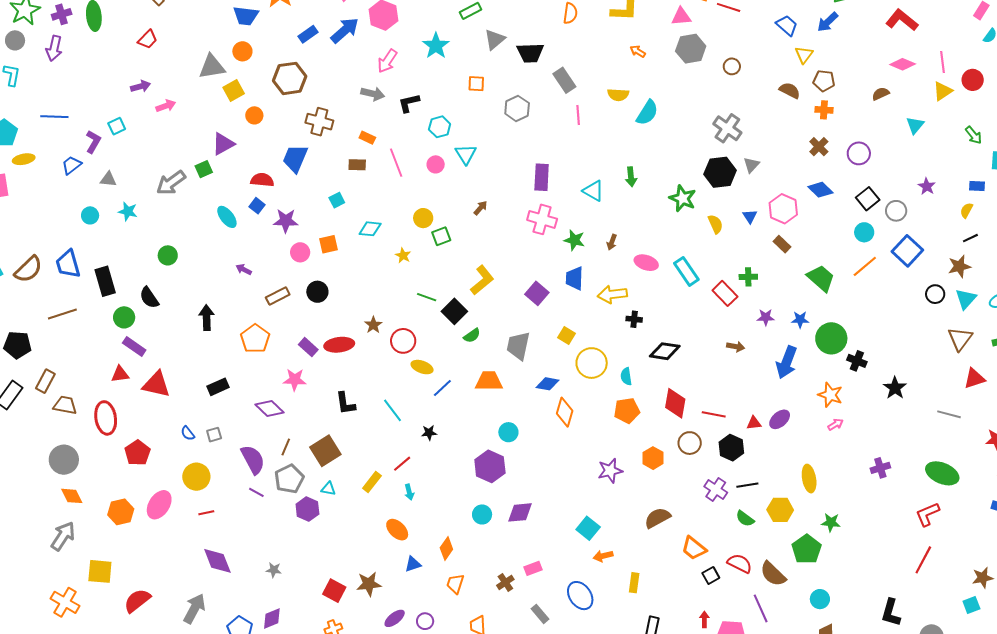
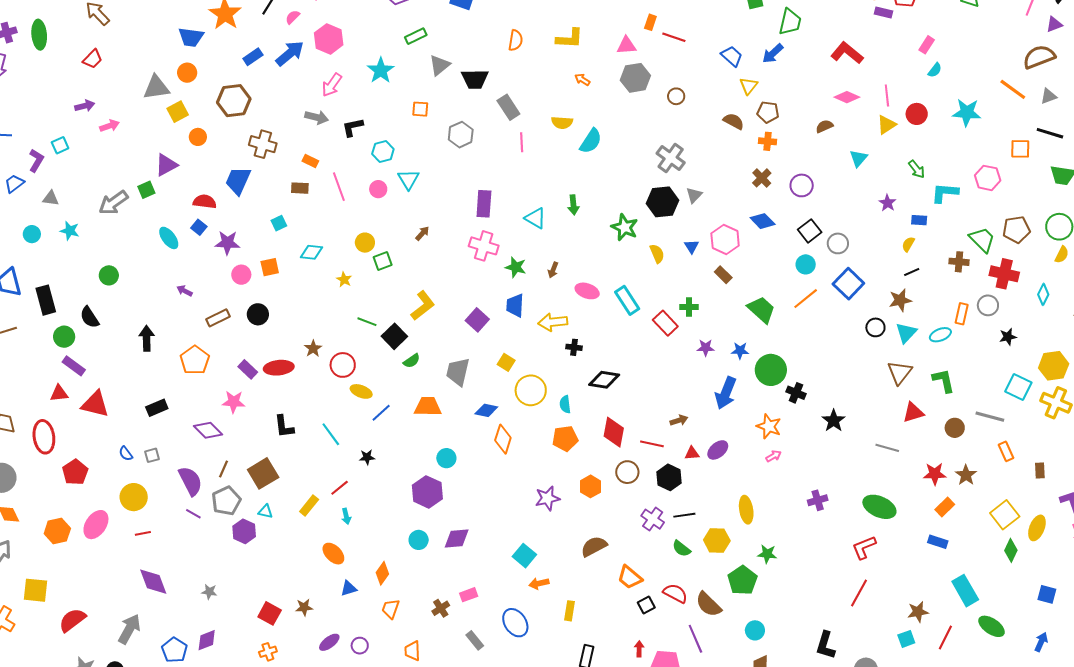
purple star: (927, 186) -> (887, 203), moved
brown arrow: (736, 347) -> (679, 420), moved, turned -30
brown star: (369, 584) -> (304, 607), size x0.7

